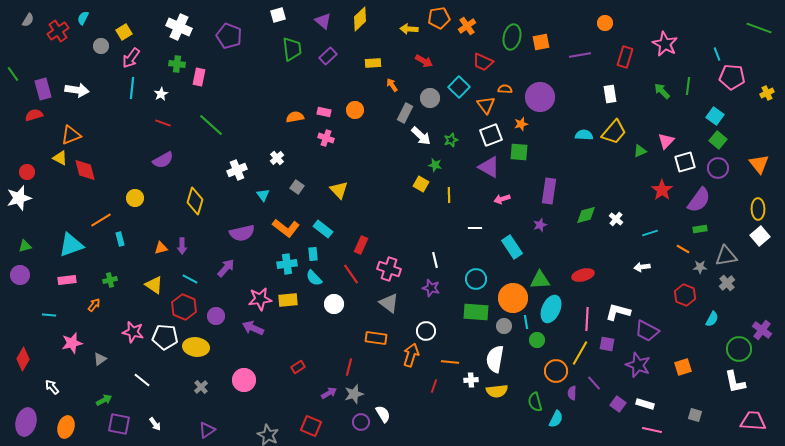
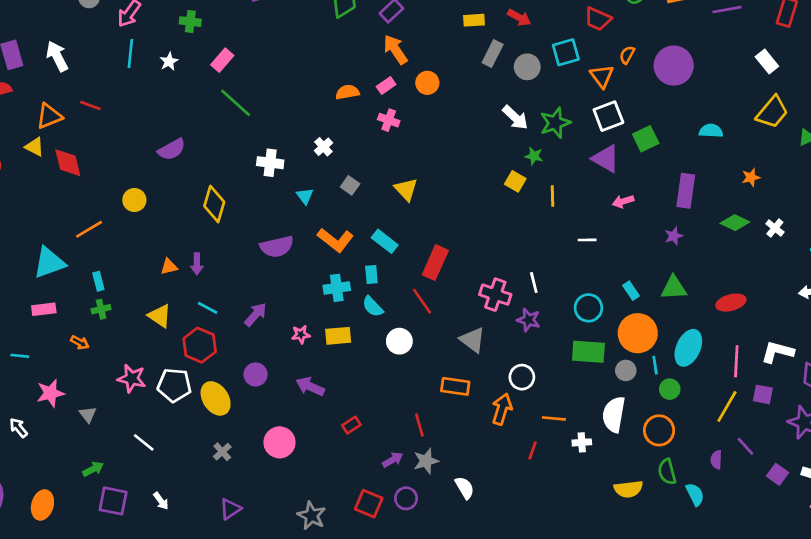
yellow rectangle: (373, 63) -> (474, 20), moved
pink rectangle: (199, 77) -> (222, 60), moved, turned 30
orange arrow: (392, 85) -> (395, 50), moved, size x1.6
cyan square: (459, 87) -> (566, 52), turned 30
orange semicircle: (505, 89) -> (627, 55), turned -64
white arrow: (77, 90) -> (57, 56), turned -125
white rectangle: (610, 94) -> (767, 62), turned -30
pink rectangle: (324, 112) -> (386, 85), turned -48
gray rectangle: (405, 113) -> (493, 54), moved
red line: (163, 123) -> (90, 105), moved
orange star: (521, 124) -> (751, 177), moved
cyan semicircle: (584, 135) -> (711, 131), moved
green star: (451, 140) -> (555, 123), size x1.6
green square: (519, 152) -> (646, 139), turned -30
white cross: (237, 170) -> (270, 163), turned 30
green diamond: (586, 215) -> (735, 223), turned 40
cyan rectangle: (120, 239) -> (98, 281), moved
red rectangle: (361, 245) -> (435, 263), size x1.4
cyan rectangle: (512, 247) -> (631, 291), moved, size x0.6
purple arrow: (226, 268) -> (256, 315), moved
pink cross: (389, 269) -> (495, 295), moved
green triangle: (540, 280) -> (674, 288), moved
pink star: (260, 299) -> (301, 335), size x0.6
orange arrow: (94, 305) -> (80, 343), turned 80
purple circle: (216, 316) -> (256, 374), moved
purple arrow: (253, 328) -> (310, 386), moved
yellow ellipse: (196, 347) -> (216, 398), turned 50
gray triangle: (100, 359) -> (88, 414), turned -32
red line: (349, 367) -> (419, 425), turned -30
orange circle: (556, 371) -> (659, 430), moved
white arrow: (52, 387) -> (18, 428), moved
yellow semicircle: (497, 391) -> (628, 489), moved
cyan semicircle: (556, 419) -> (695, 494), turned -54
purple circle: (361, 422) -> (406, 498), moved

